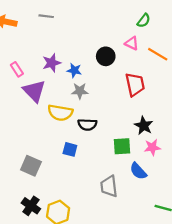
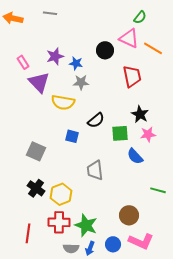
pink triangle: (132, 43) -> (129, 38), size x1.5
black semicircle: (87, 125) -> (96, 120), moved, turned -42
gray trapezoid: (109, 186) -> (95, 170), moved

